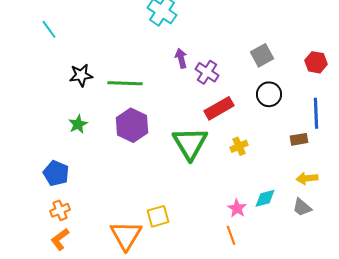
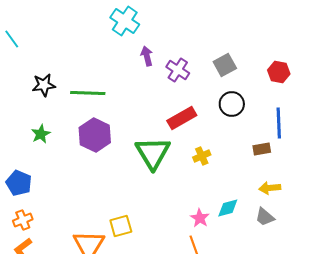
purple arrow: (181, 58) -> (147, 56), moved
purple cross: (207, 72) -> (178, 70), moved

